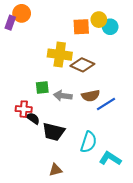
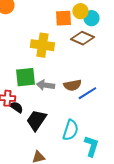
brown diamond: (82, 65) -> (82, 38), moved
green square: (42, 87) -> (25, 77), size x1.5
black trapezoid: (54, 132) -> (36, 120), turned 110
cyan L-shape: (110, 159) -> (91, 146), turned 75

